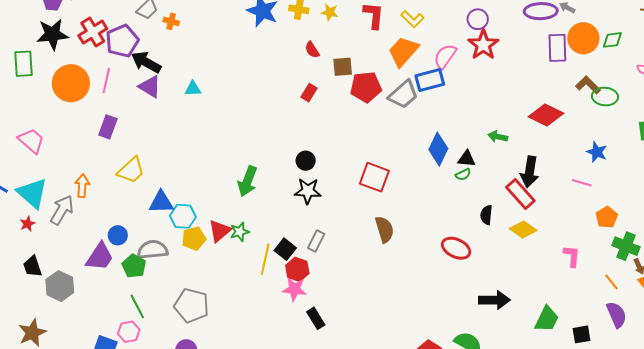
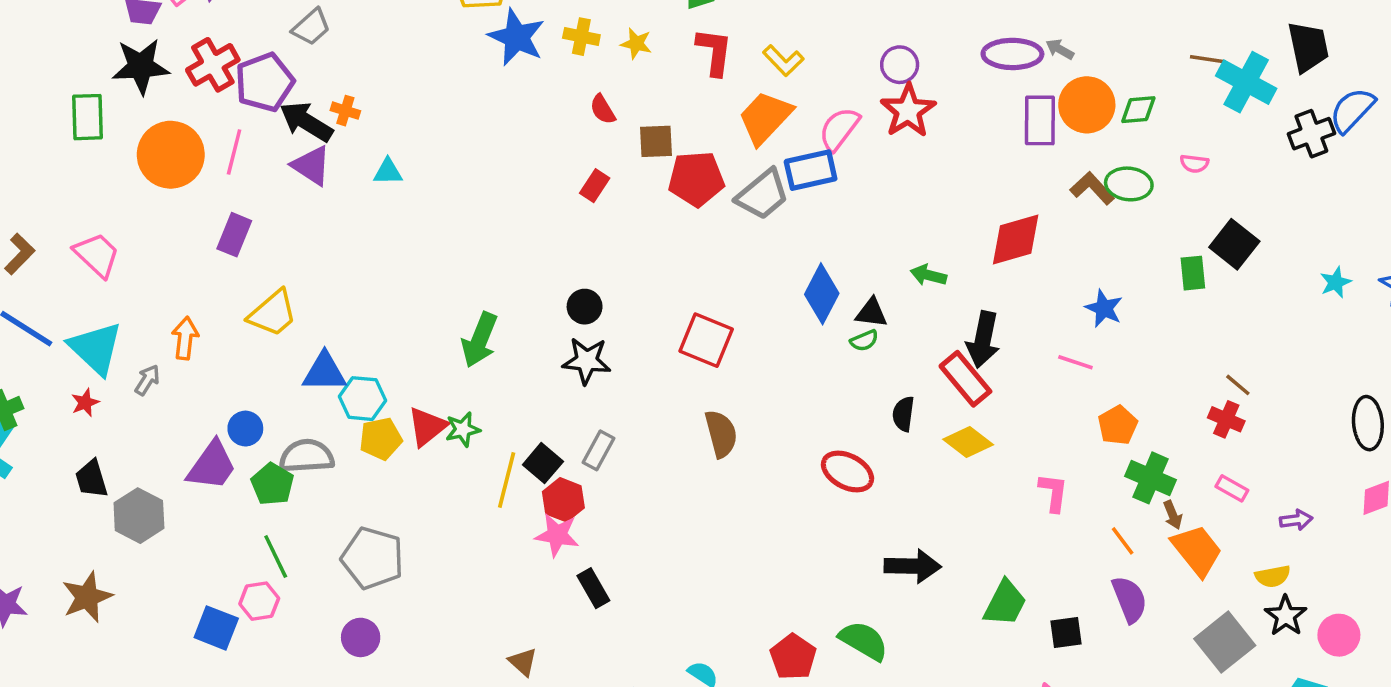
orange cross: (171, 21) -> (345, 111), moved
green ellipse: (605, 97) -> (1129, 184), moved
red diamond: (546, 115) -> (1016, 240), turned -44
gray arrow: (62, 210) -> (147, 380), size x0.6

